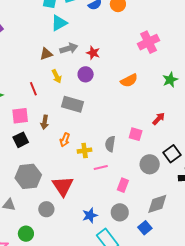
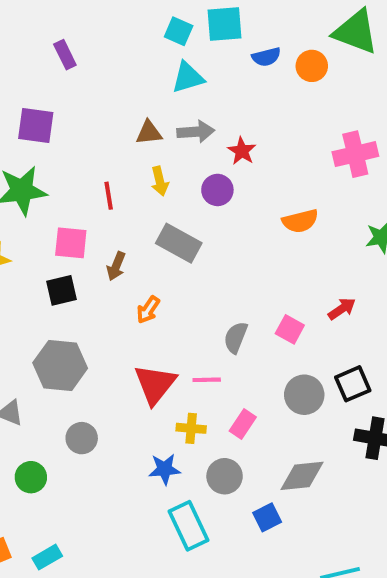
yellow cross: (85, 151) -> (191, 428), moved
red triangle: (63, 186) -> (155, 384), moved

